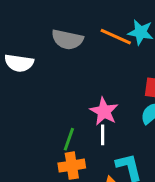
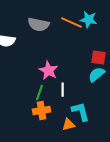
pink star: (104, 111) -> (48, 70), moved

